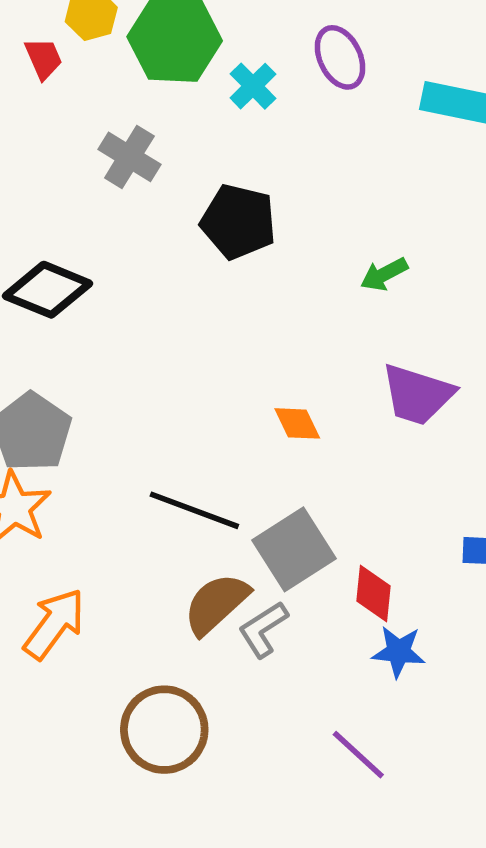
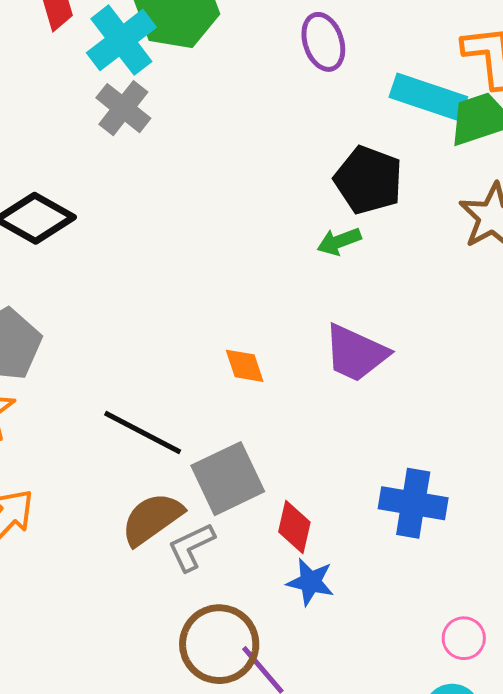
cyan cross: (253, 86) -> (121, 40), moved, size x1.6
black pentagon: (238, 222) -> (368, 180), moved
brown circle: (164, 730) -> (219, 644), moved

